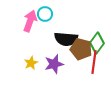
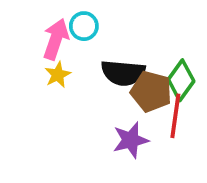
yellow star: (31, 63) -> (58, 75), moved
purple star: (54, 64) -> (131, 140), moved

